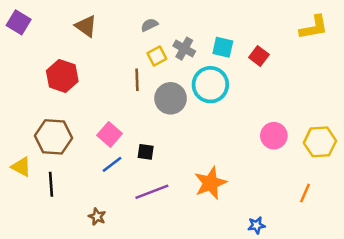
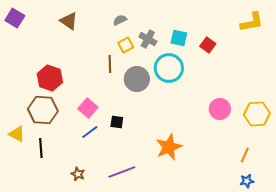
red hexagon: (62, 76) -> (50, 78), moved
purple line: (152, 192) -> (122, 172), moved
blue star: (256, 225) -> (247, 181), moved

